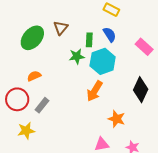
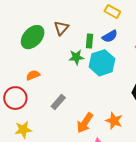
blue semicircle: (110, 35) -> (110, 36), turned 91
orange arrow: (95, 91) -> (85, 123), moved
gray rectangle: (42, 105) -> (58, 102), moved

